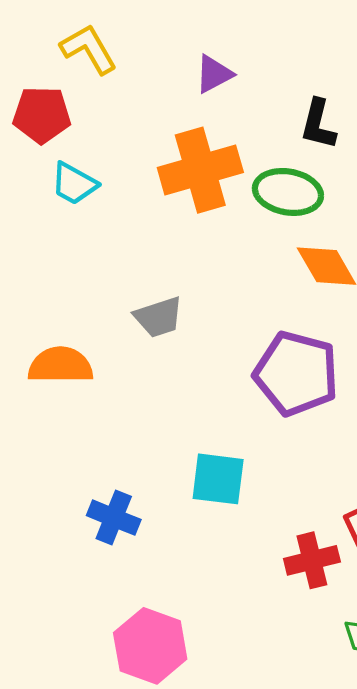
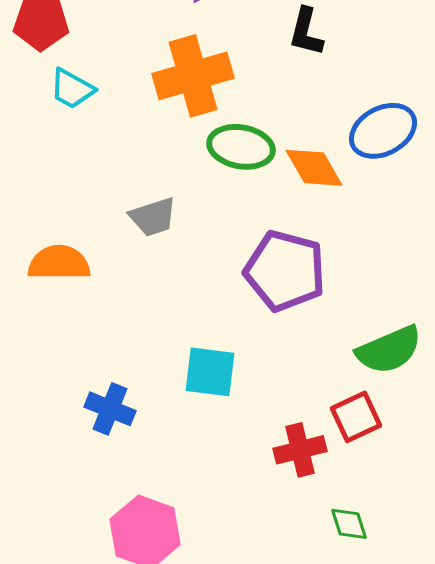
green ellipse: (288, 192) -> (241, 147), moved

